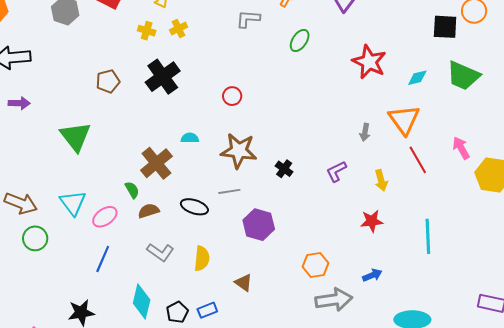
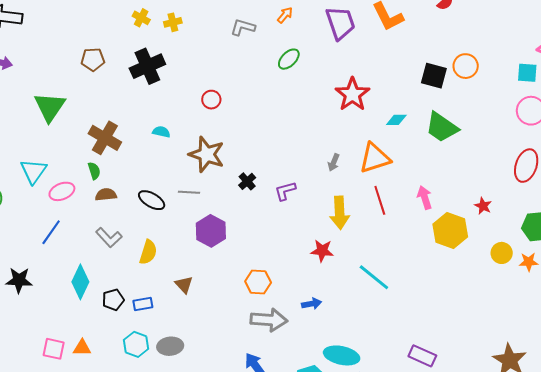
orange triangle: (404, 120) -> (375, 158), turned 36
brown cross: (156, 163) -> (105, 138), moved, turned -32
purple L-shape: (336, 171) -> (285, 191), moved
yellow arrow: (381, 180) -> (340, 213), size x1.5
cyan line: (428, 236) -> (374, 277), turned -60

